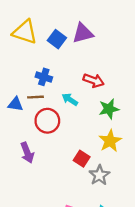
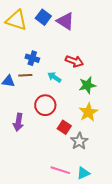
purple triangle: (83, 33) -> (65, 21), turned 48
blue square: (57, 39) -> (43, 17), moved
red circle: (47, 121) -> (45, 105), moved
purple arrow: (27, 153) -> (18, 122), turned 30

